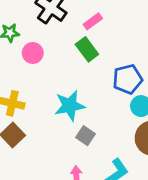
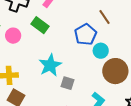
green rectangle: (87, 49) -> (40, 25), moved

